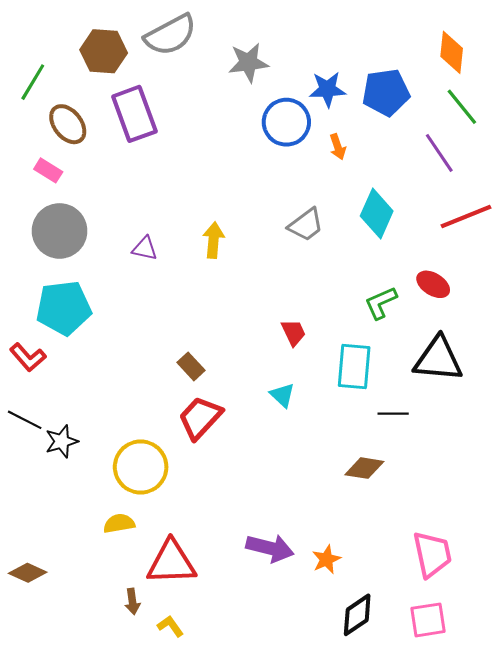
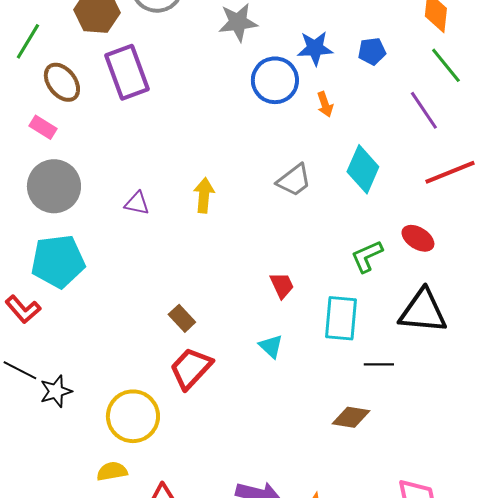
blue pentagon: (386, 92) -> (372, 51), size x0.6

